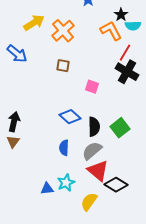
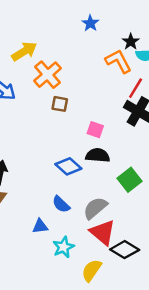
orange cross: (63, 31) -> (48, 75), moved
black semicircle: (94, 127) -> (98, 155), moved, turned -84
blue semicircle: (64, 148) -> (61, 204), turned -49
blue triangle: (47, 189) -> (40, 226), moved

